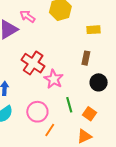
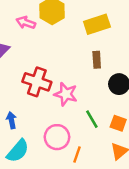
pink arrow: (28, 16) -> (26, 23), moved
yellow rectangle: (94, 30) -> (97, 24), size x1.5

